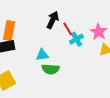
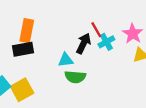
black arrow: (53, 20) -> (84, 43), moved

